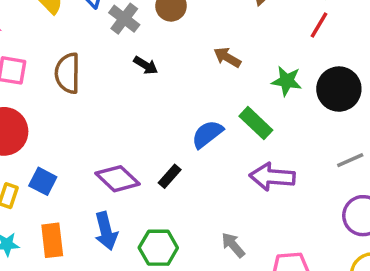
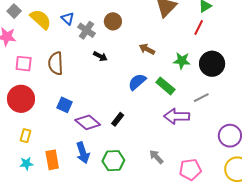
blue semicircle: (207, 134) -> (137, 82), moved
gray line: (350, 160) -> (201, 98), moved
blue square: (43, 181) -> (64, 105), moved

